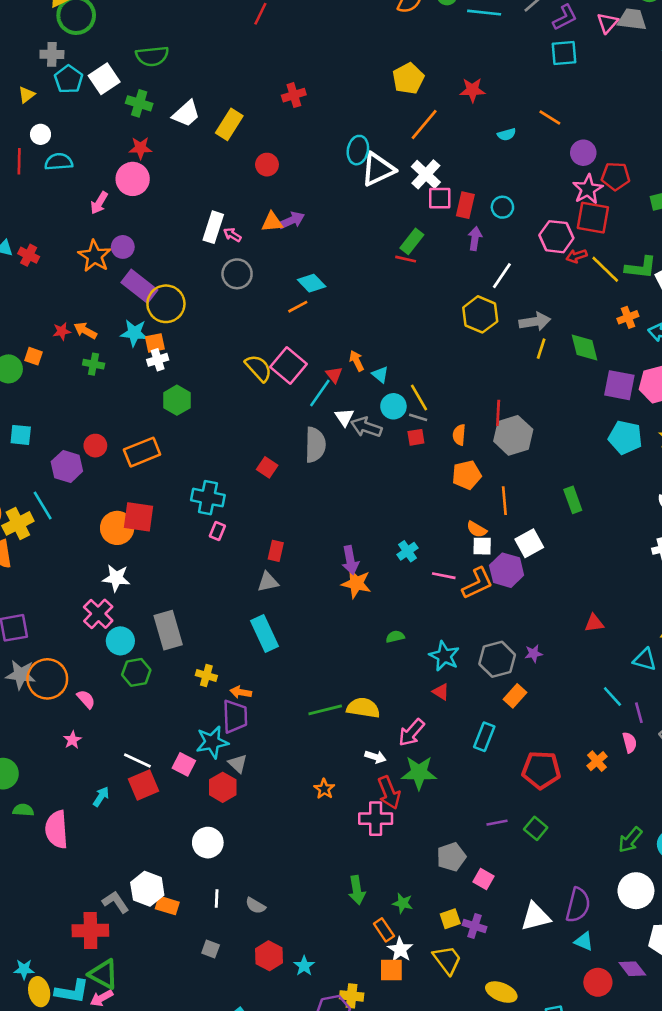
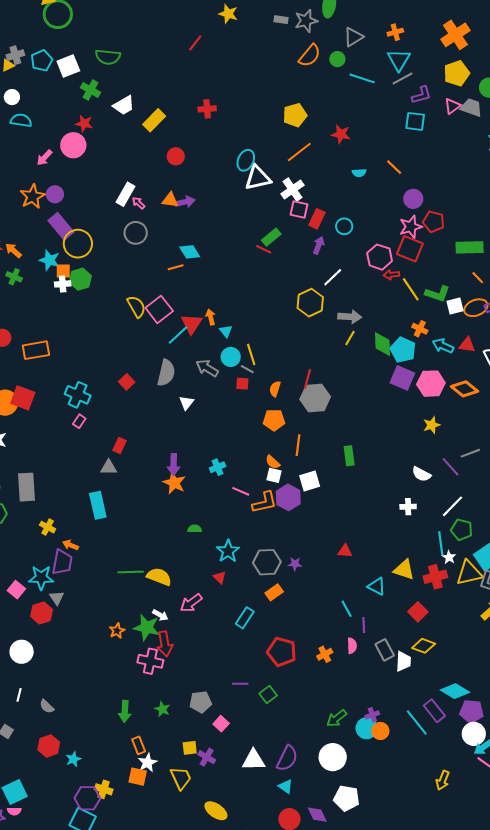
gray cross: (52, 54) -> (15, 55), moved, turned -30
orange cross: (628, 317) -> (420, 329), turned 35
red triangle: (334, 375) -> (192, 324), size x1.6
green hexagon: (177, 400) -> (80, 279), moved
white triangle: (344, 417) -> (187, 403), moved
cyan pentagon: (625, 437) -> (403, 350), moved
green star: (419, 773) -> (147, 627), moved
green star: (403, 903) -> (162, 709), moved

